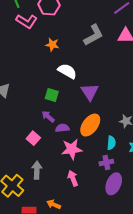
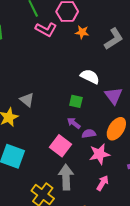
orange star: (52, 45) -> (82, 32), moved
pink square: (33, 138) -> (60, 146), size x1.5
gray arrow: (37, 170) -> (66, 177), size x1.4
pink arrow: (73, 178) -> (103, 183), turned 56

